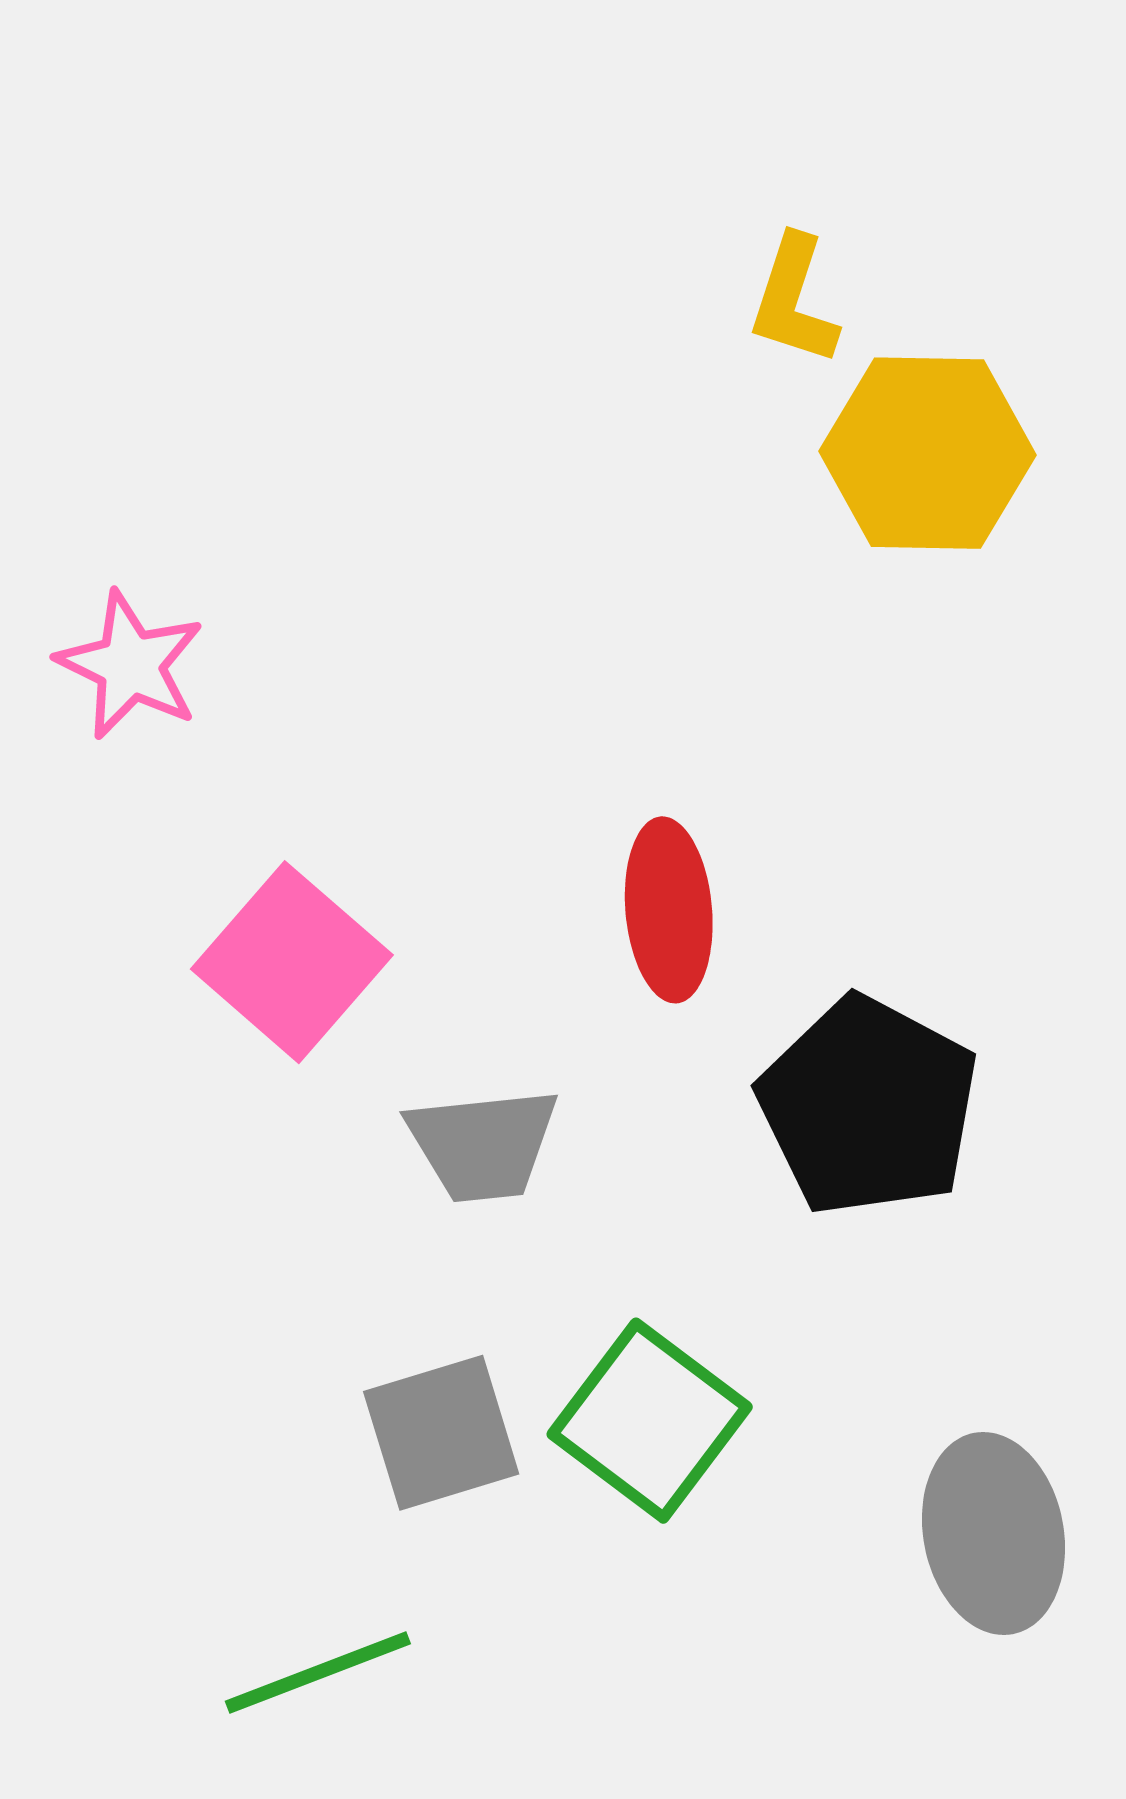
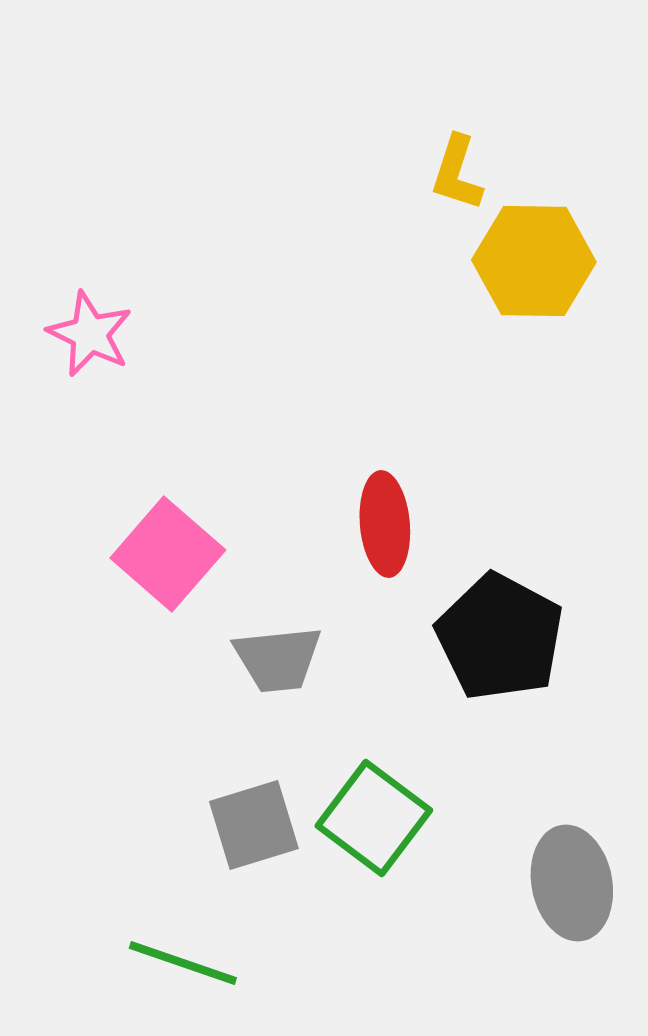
pink star: (130, 665) -> (90, 334), moved
green line: (318, 1672) -> (183, 963), turned 40

